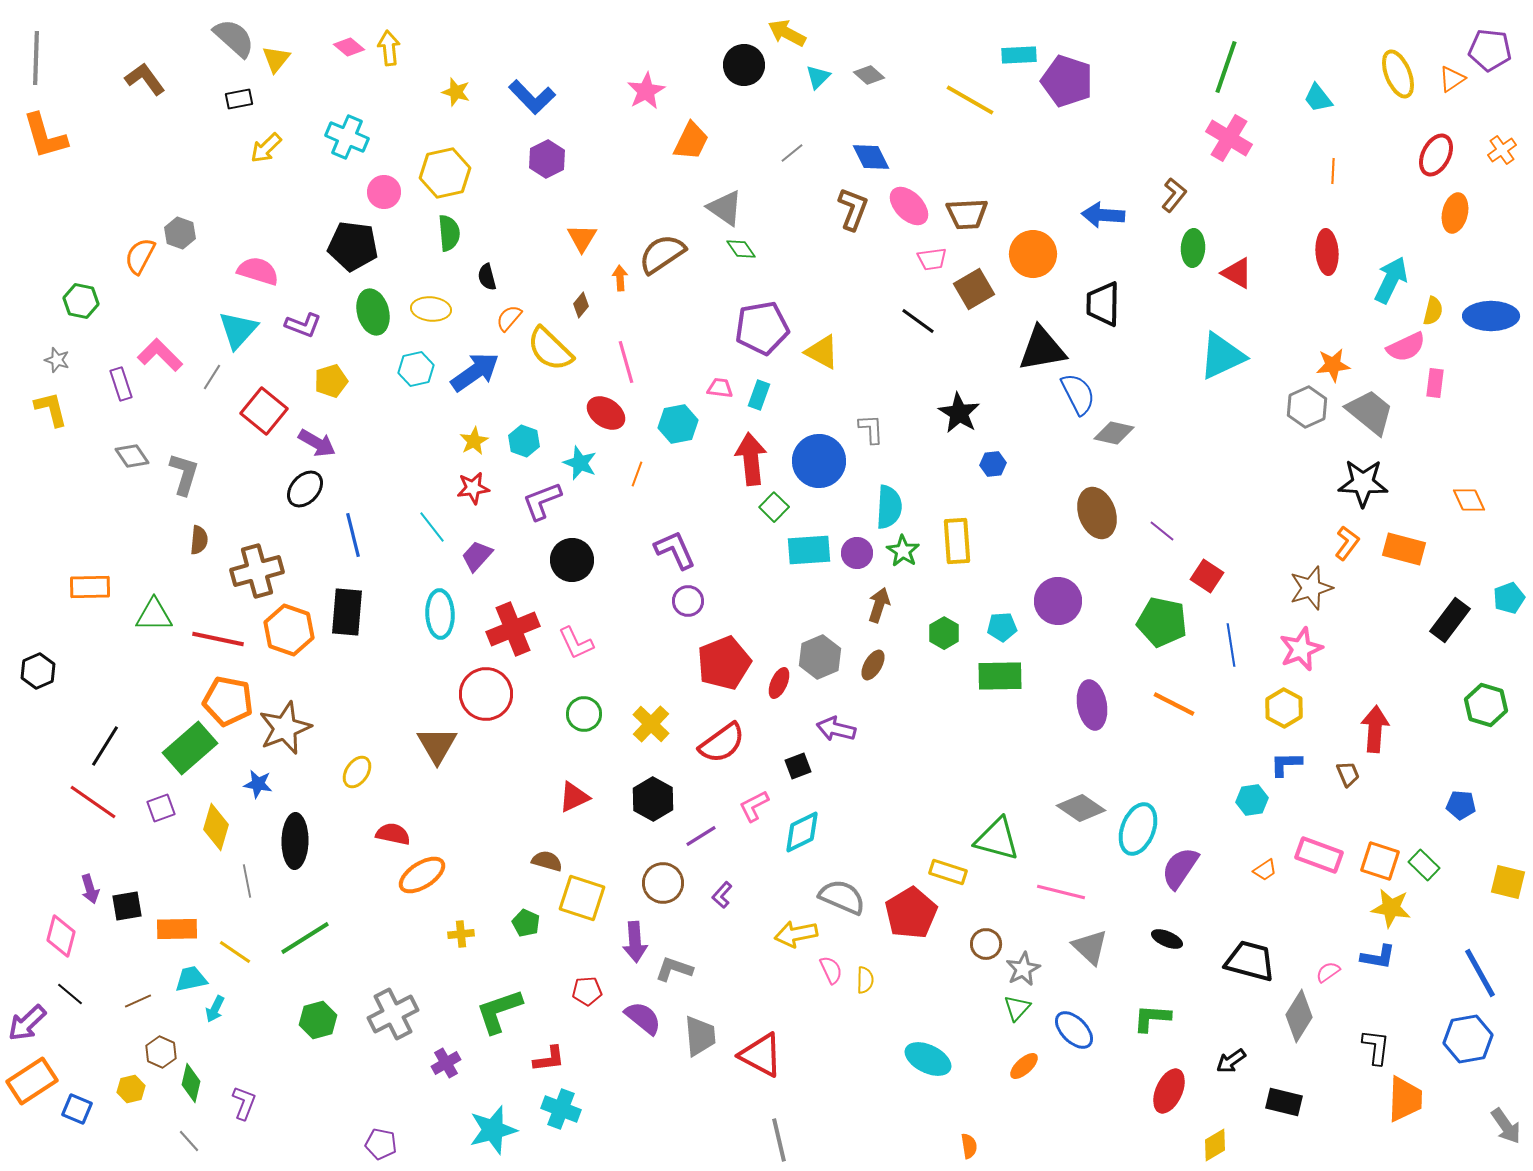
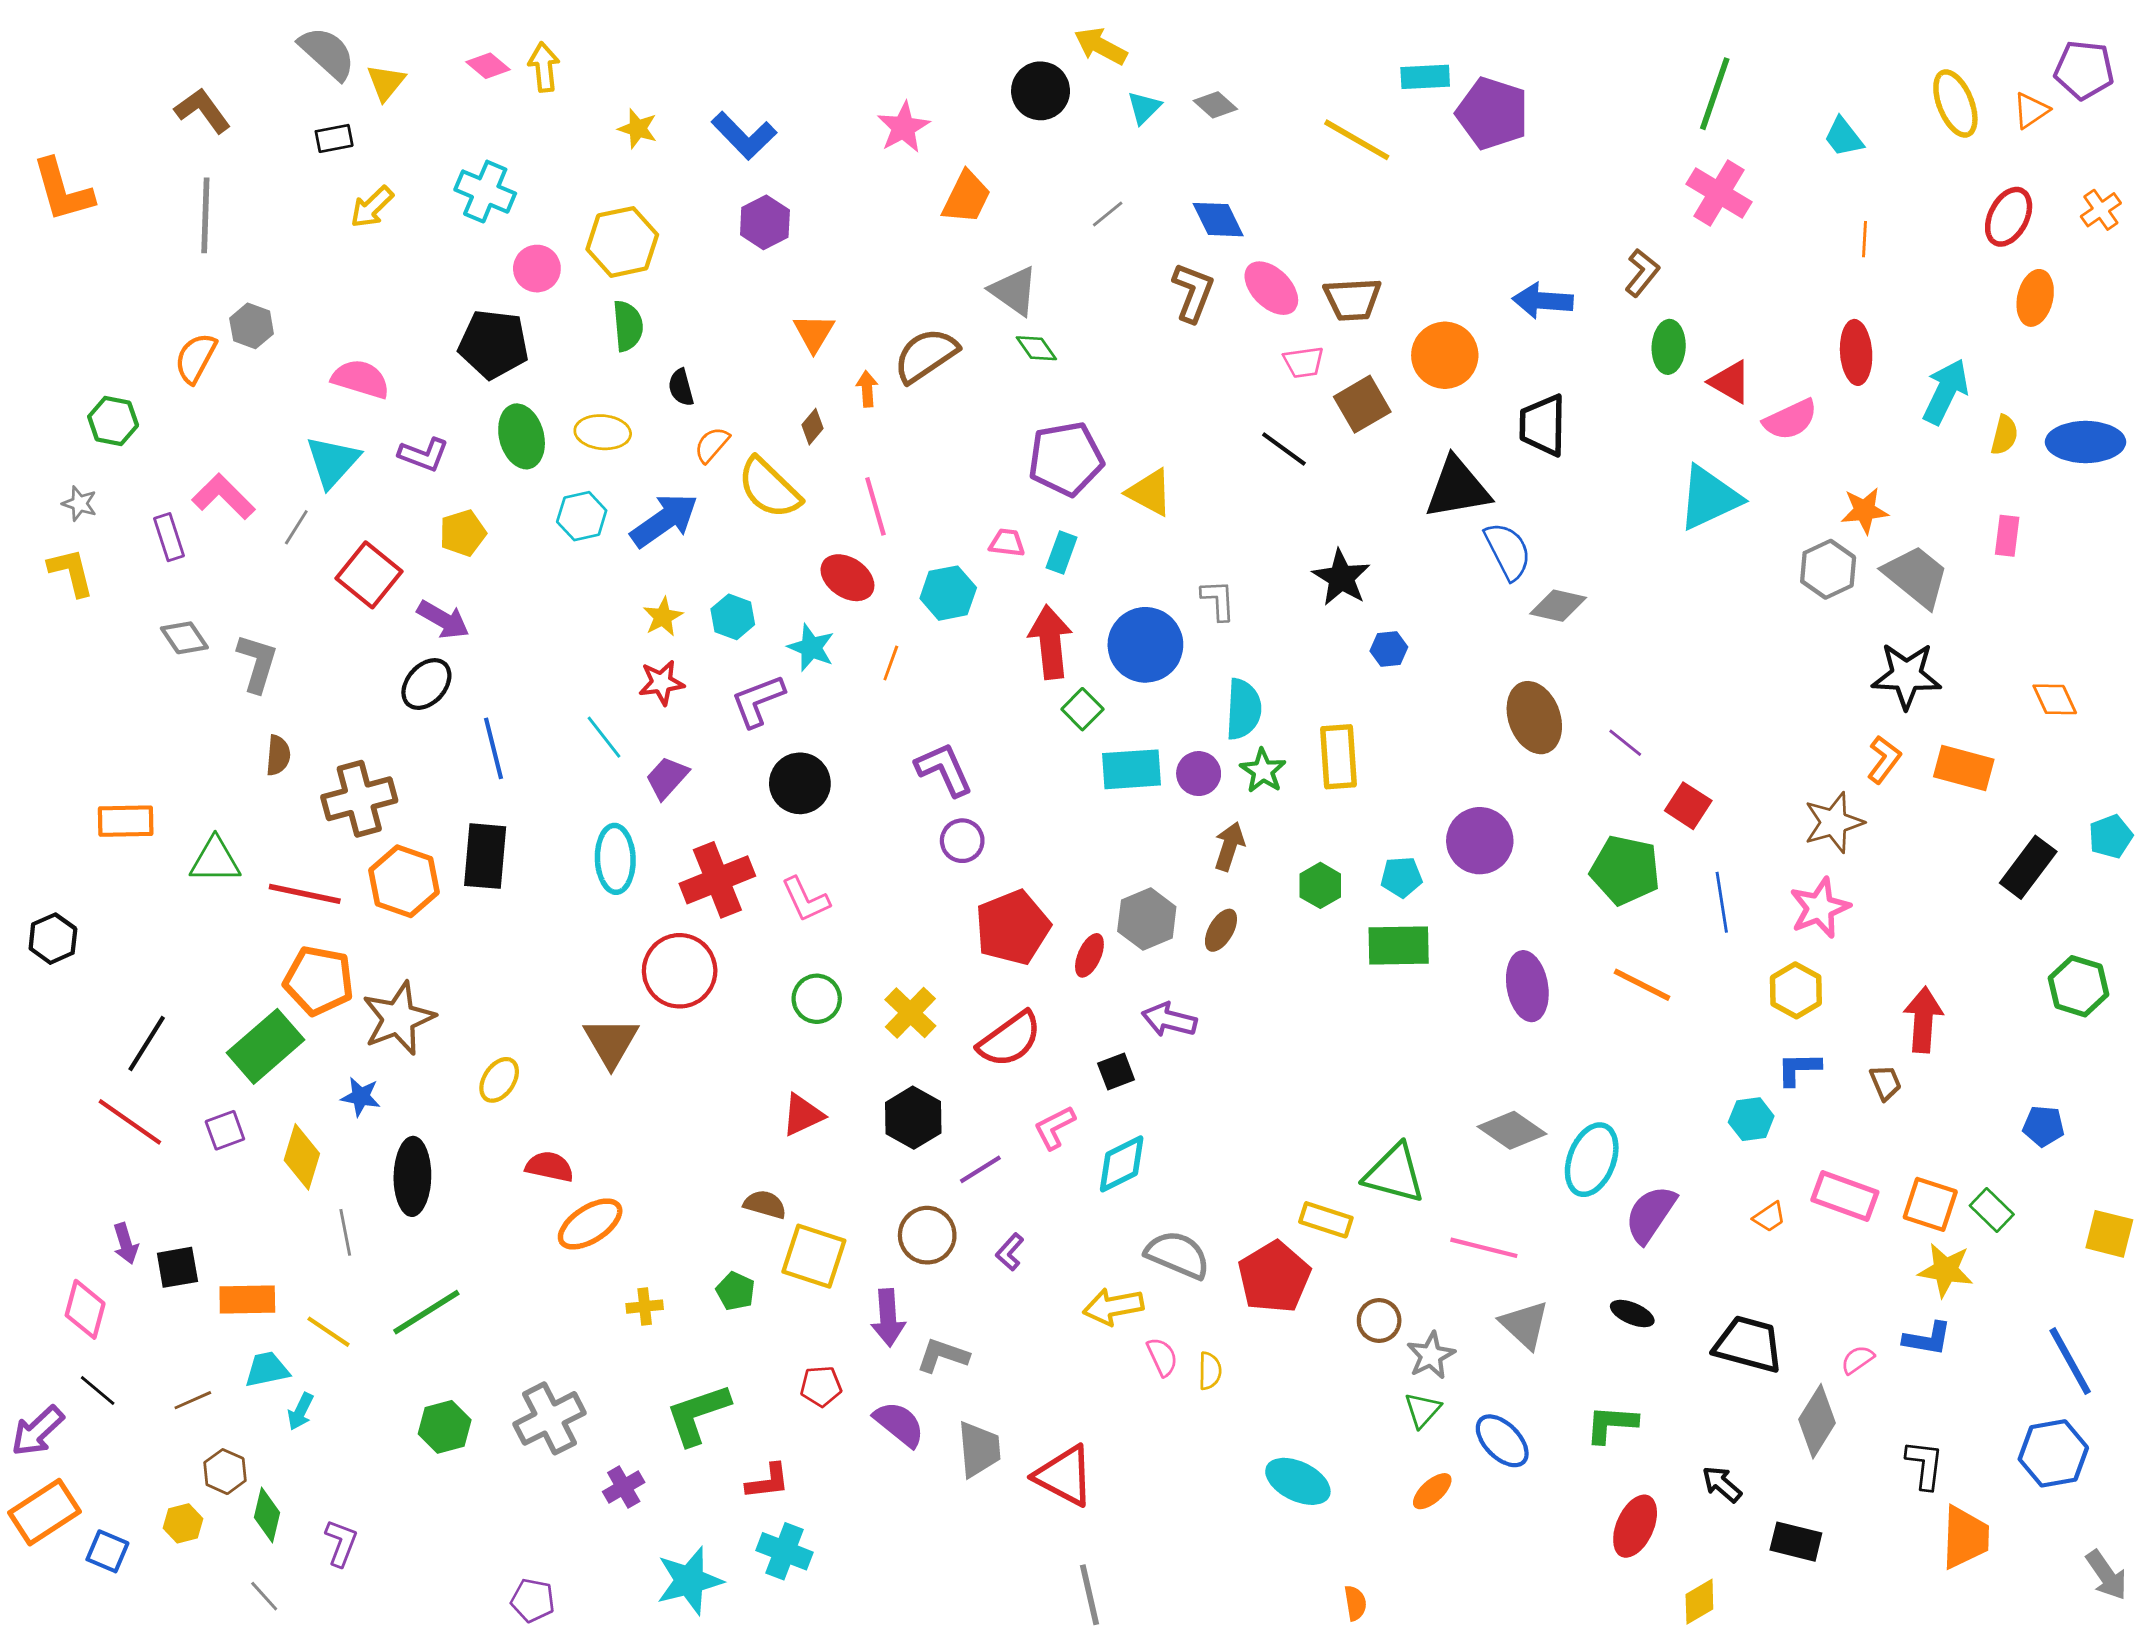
gray line: (36, 58) -> (205, 215), moved
pink semicircle: (1406, 347) -> (1790, 420), moved
black arrow: (1231, 1061) -> (1722, 1484), turned 76

